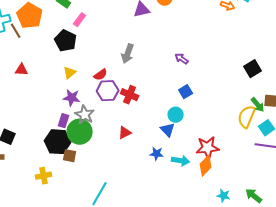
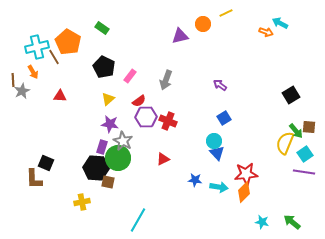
pink rectangle: (80, 20) -> (130, 76), moved
blue triangle: (168, 130) -> (217, 153), moved

